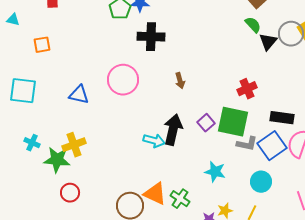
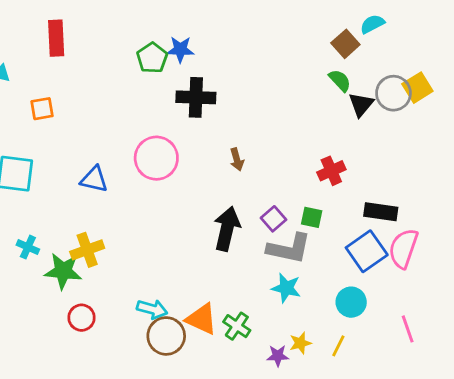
green square: (233, 122) -> (312, 217), size x0.5
cyan arrow: (154, 141) -> (152, 309), moved
gray L-shape: (247, 144) -> (289, 248), moved, size x1.5

